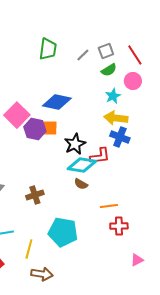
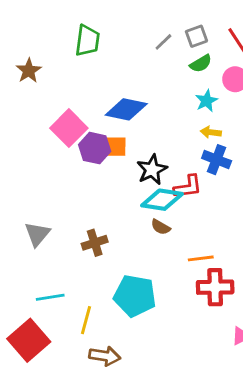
green trapezoid: (48, 49) -> (87, 41), moved
yellow arrow: (116, 118) -> (211, 132), size x0.6
red cross: (119, 226) -> (215, 287), size x1.4

